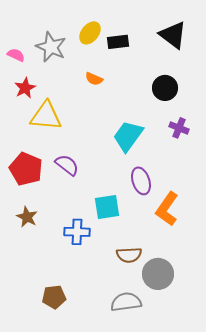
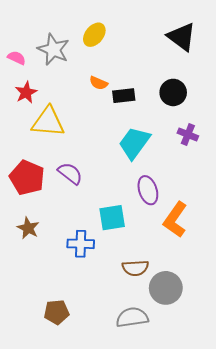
black rectangle: (118, 42) -> (124, 96), moved

